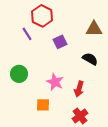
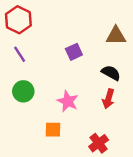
red hexagon: (42, 16) -> (18, 20), moved
purple line: (27, 34) -> (20, 54), moved
red arrow: (79, 89) -> (108, 99), moved

